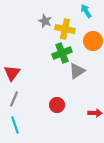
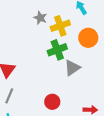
yellow cross: (65, 29) -> (60, 26), turned -30

